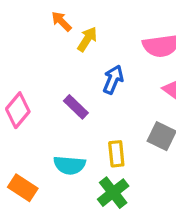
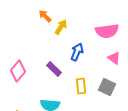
yellow rectangle: (116, 154) -> (81, 86), moved

